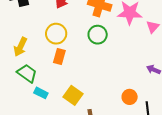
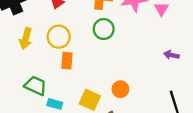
yellow arrow: (20, 47) -> (26, 39), moved
orange circle: (130, 97) -> (120, 89), moved

